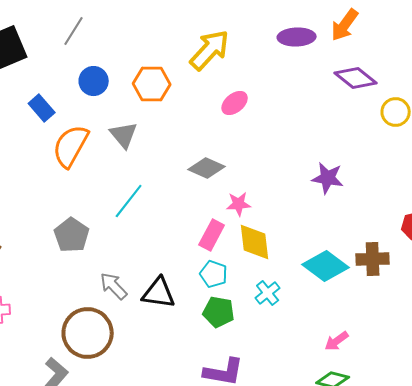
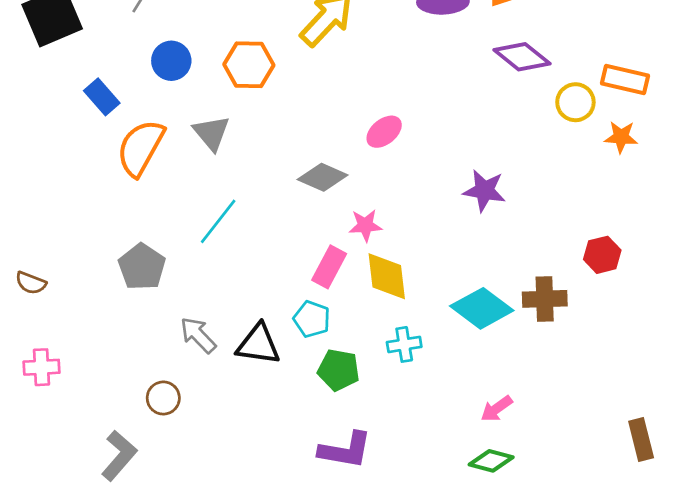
pink ellipse: (235, 103) -> (384, 132), moved
cyan pentagon: (214, 274) -> (312, 319), moved
cyan cross: (268, 293) -> (404, 344), turned 30
brown circle: (88, 333) -> (163, 398), size x0.5

